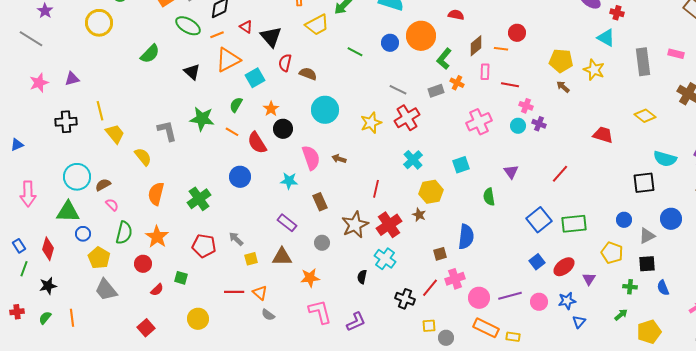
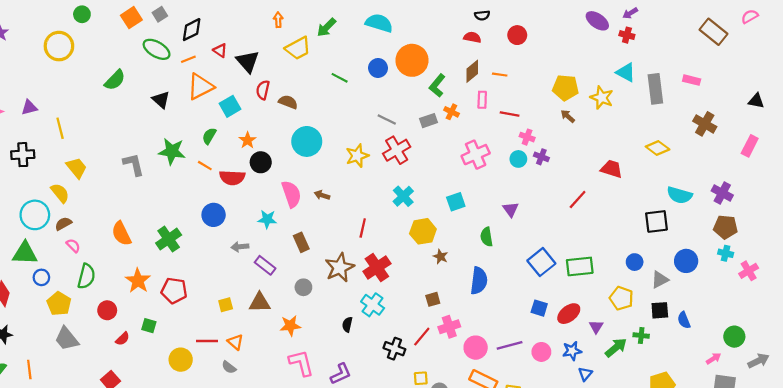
red semicircle: (456, 15) -> (472, 37), moved
red circle: (517, 33) -> (517, 35), moved
cyan triangle: (606, 38) -> (626, 72), moved
yellow line: (100, 111) -> (60, 128), moved
red semicircle: (257, 143) -> (232, 178), turned -55
yellow semicircle: (143, 157) -> (60, 193), moved
red line: (560, 174) -> (578, 200), moved
orange semicircle: (156, 194) -> (121, 234), turned -40
brown star: (419, 215) -> (440, 257), moved
orange star: (157, 237) -> (138, 281), moved
blue semicircle: (466, 237) -> (479, 281), moved
gray arrow: (236, 239) -> (240, 247), moved, turned -49
blue square: (537, 262) -> (539, 308), turned -35
blue semicircle: (663, 288) -> (684, 320), moved
gray semicircle: (268, 315) -> (229, 367), moved
green arrow: (621, 315) -> (616, 348), moved, size x1.5
yellow circle: (198, 319) -> (181, 360), moved

